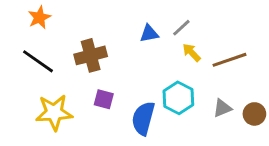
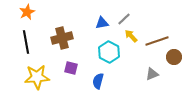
black line: (38, 61) -> (26, 42), turned 45
cyan hexagon: (178, 98) -> (109, 52), moved
brown circle: (254, 114) -> (174, 57), moved
blue semicircle: (143, 118) -> (98, 81), size x0.7

